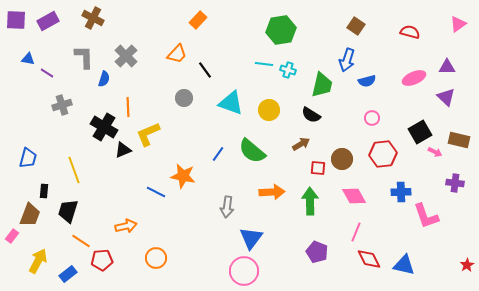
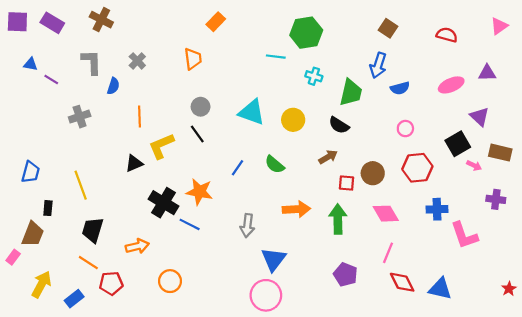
purple rectangle: (48, 21) -> (52, 23), turned 60
orange trapezoid: (177, 54) -> (193, 59), turned -50
gray cross: (126, 56) -> (137, 61), size x0.7
cyan line: (264, 64) -> (276, 57), moved
black line: (205, 70) -> (197, 134), moved
purple triangle: (446, 97) -> (480, 117), moved
gray cross: (62, 105) -> (80, 117), moved
black cross: (104, 127) -> (163, 203), moved
green semicircle: (252, 151) -> (275, 164), size x0.7
blue line: (156, 192) -> (190, 224), moved
black trapezoid: (68, 211) -> (93, 230), moved

